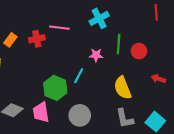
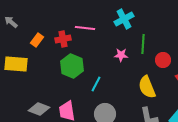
red circle: (139, 51) -> (163, 60), moved
cyan line: (79, 76) -> (96, 84), moved
green hexagon: (55, 88) -> (72, 66), moved

